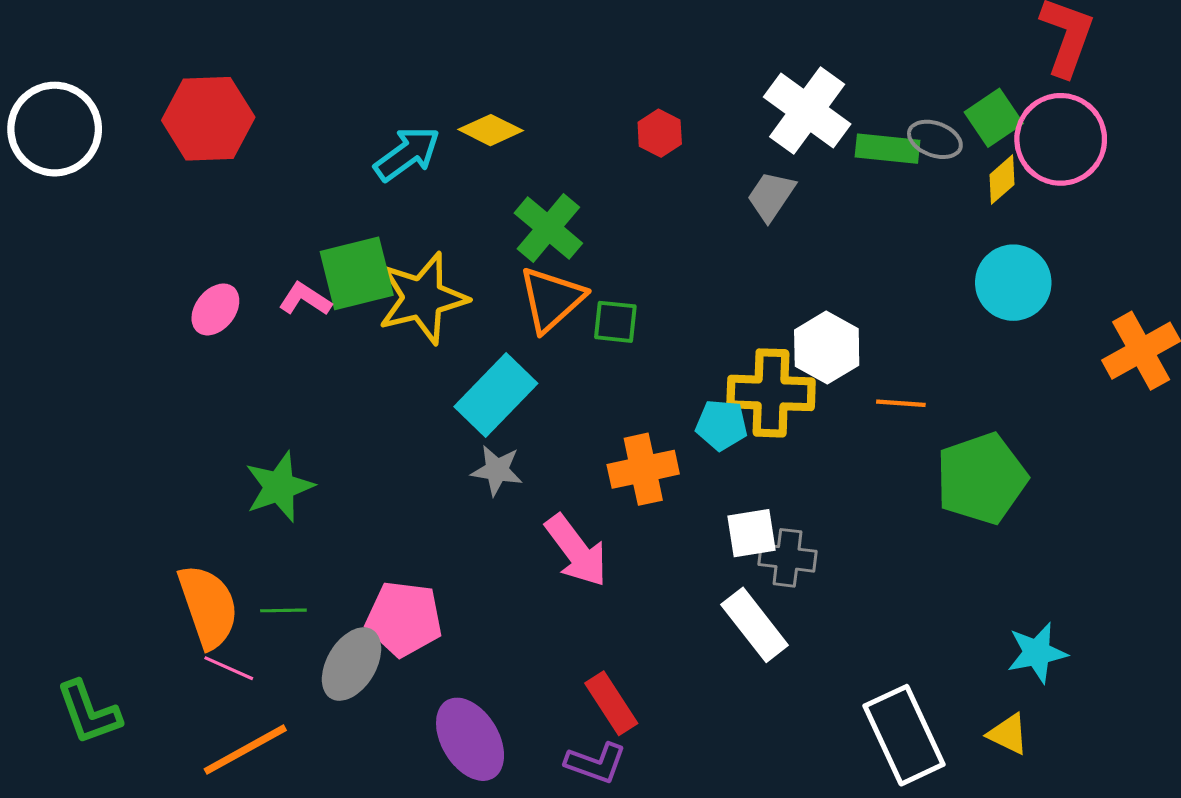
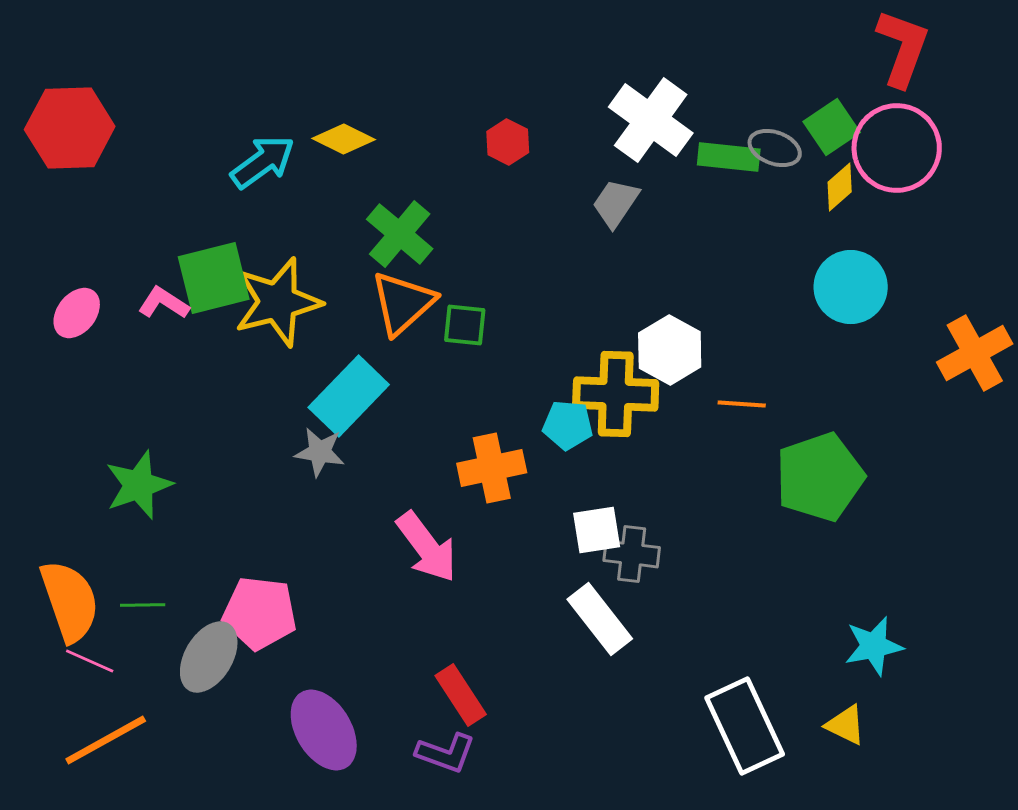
gray star: (497, 470) -> (320, 452), moved

